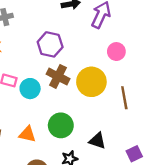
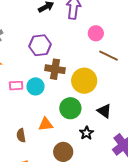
yellow circle: (91, 82) -> (84, 81), moved
brown line: (124, 98) -> (109, 56), moved, turned -36
black triangle: (97, 141) -> (104, 111), turned 35

